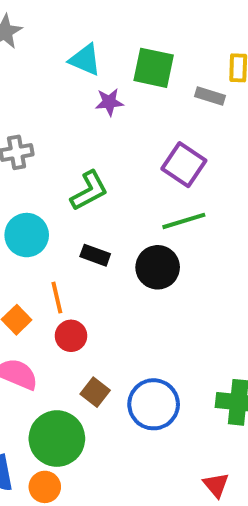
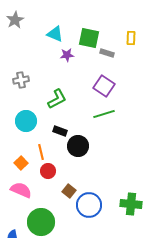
gray rectangle: (210, 96) -> (107, 53), moved
black circle: (158, 267) -> (78, 146), moved
brown square: (95, 392) -> (69, 191), moved

